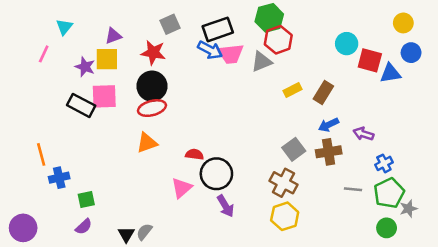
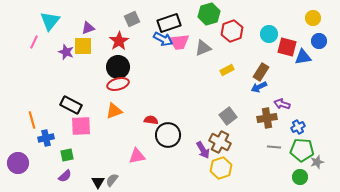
cyan triangle: (64, 27) -> (50, 21), size x1.5
red hexagon: (278, 40) -> (232, 31), moved
red star: (153, 53) -> (119, 41), turned 30
brown rectangle: (323, 93) -> (261, 72), moved
pink square: (104, 96) -> (81, 126), moved
black rectangle: (81, 105) -> (71, 105), moved
blue arrow: (329, 125) -> (259, 87), moved
brown cross: (329, 152) -> (267, 118), moved
pink triangle: (182, 188) -> (137, 156), moved, turned 30
green pentagon: (389, 193) -> (302, 150), turned 30
purple arrow: (225, 206) -> (203, 150), moved
purple circle: (23, 228) -> (18, 163), moved

